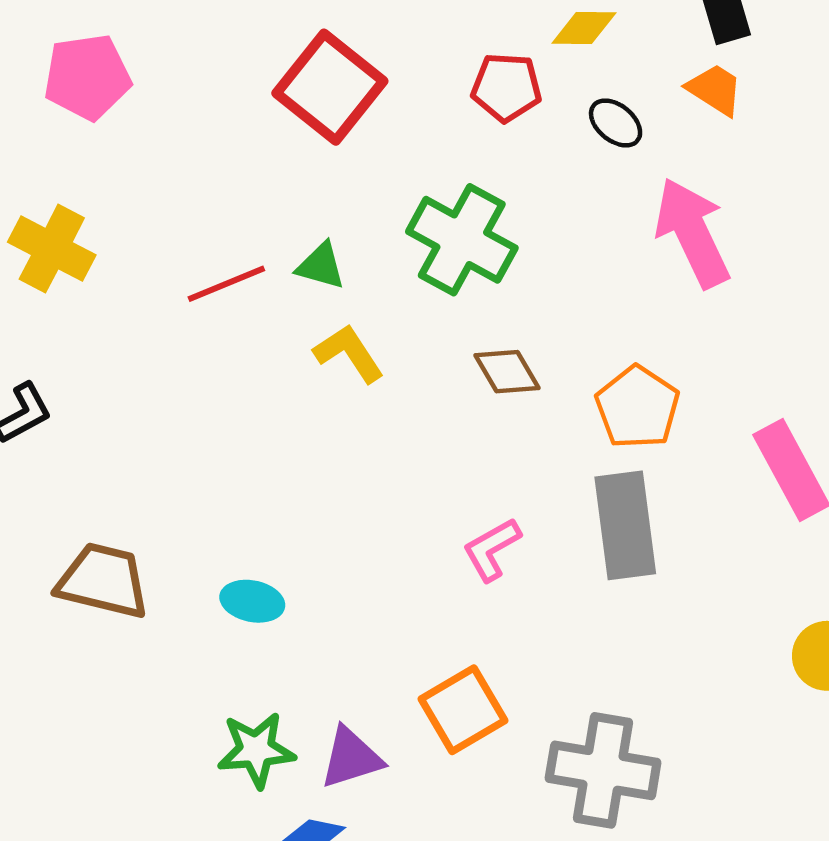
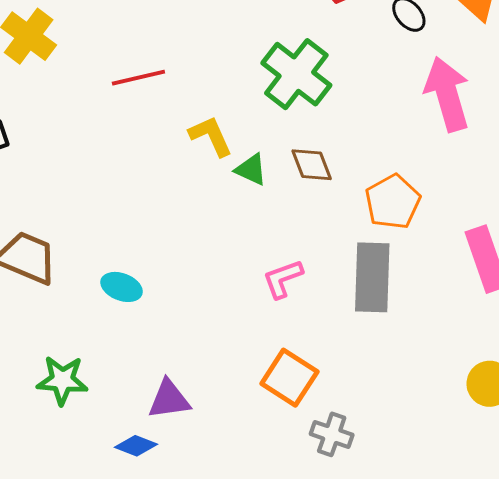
green triangle: (321, 266) -> (251, 170), moved
orange square: (463, 710) -> (289, 378), moved, turned -36
green star: (256, 750) -> (62, 380), moved
gray cross: (603, 770) -> (332, 434), size x0.6

